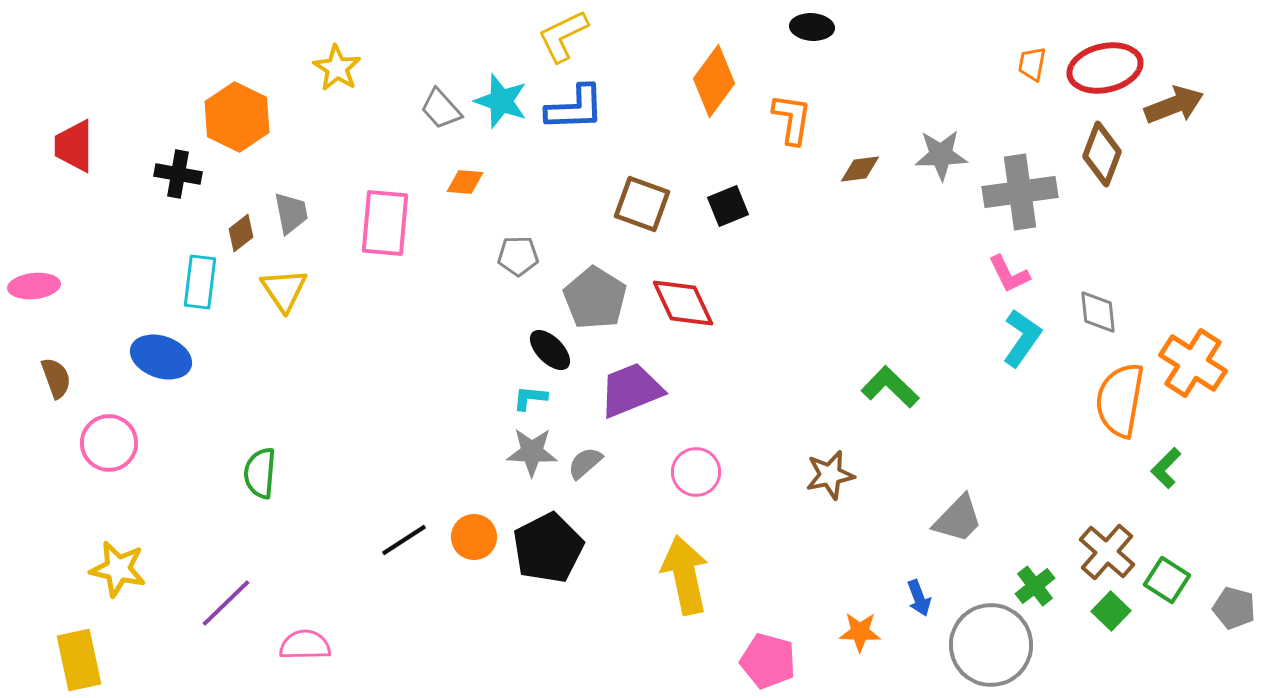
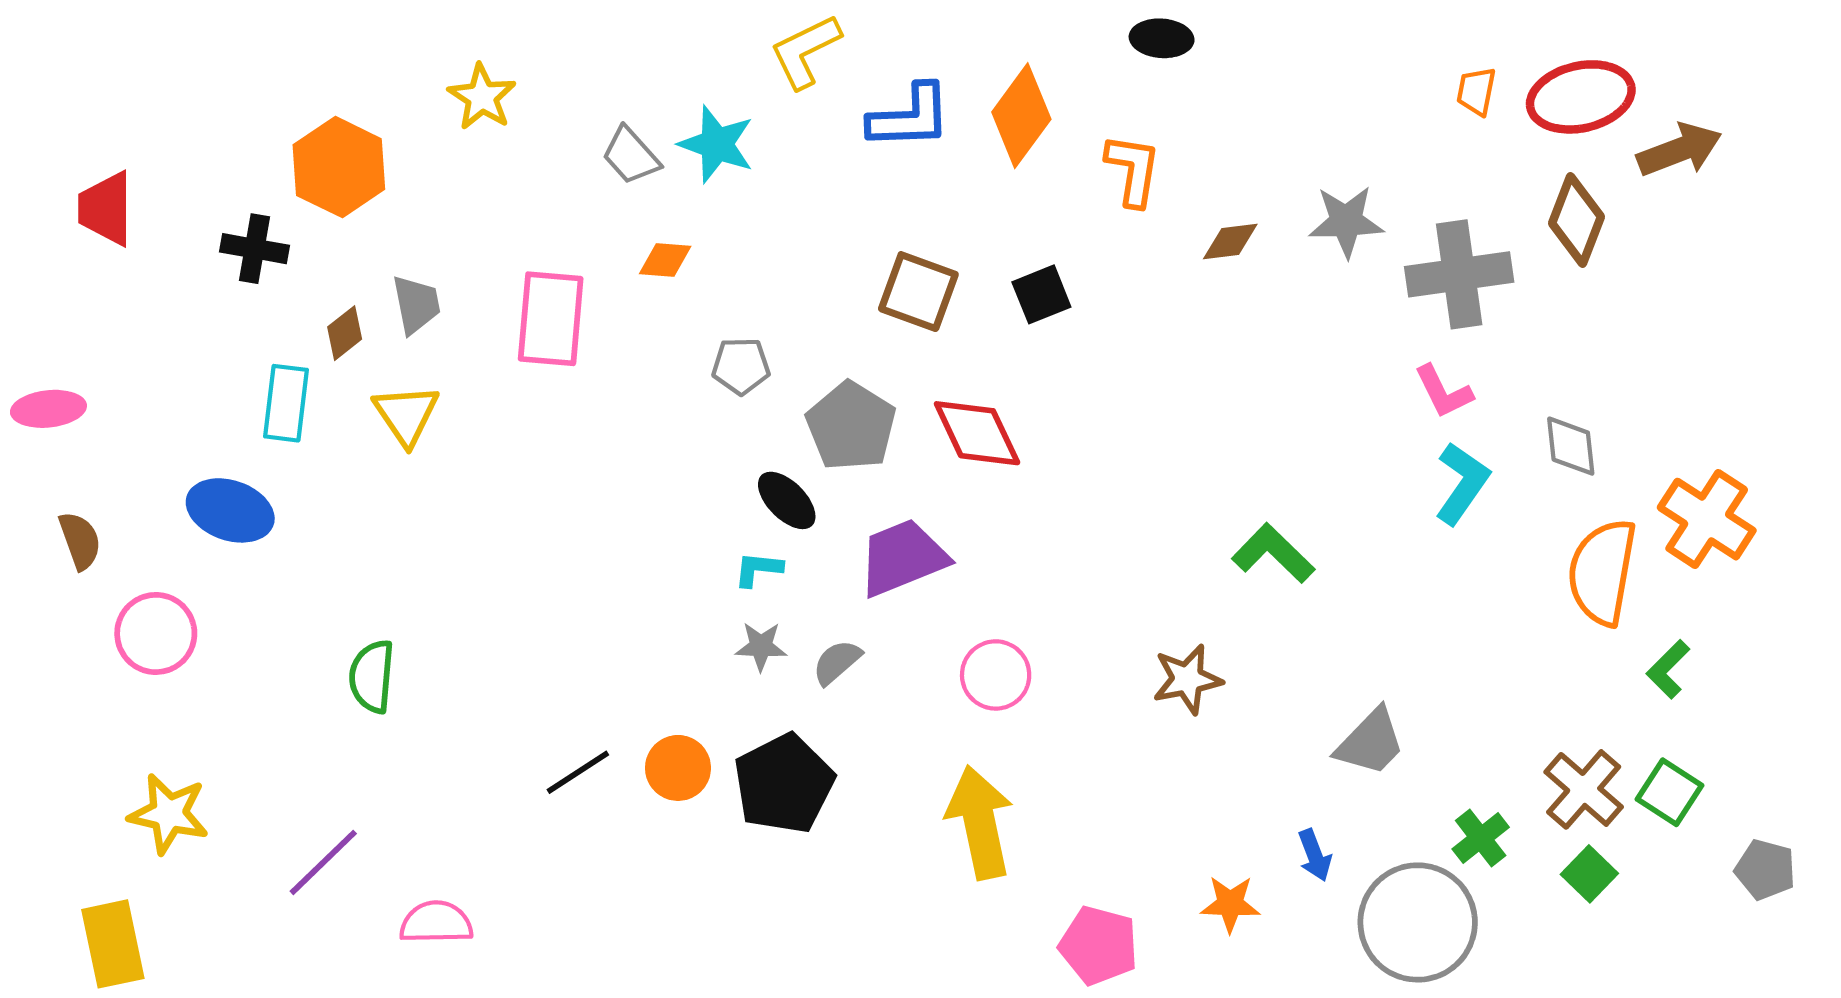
blue L-shape: (575, 108) -> (910, 117), moved
gray star: (532, 452) -> (761, 646), size x0.7
green square: (1167, 580) -> (1669, 792), moved

